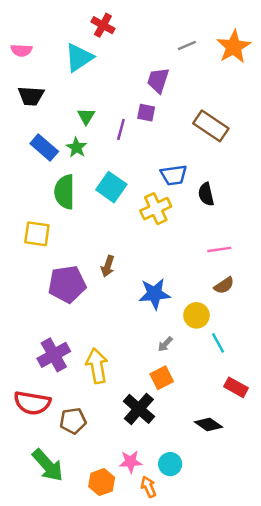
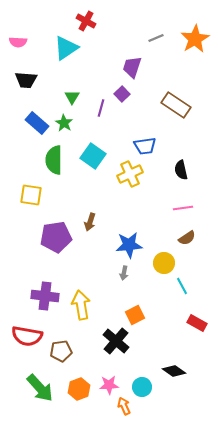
purple square: (146, 113) -> (122, 94), turned 35
black semicircle: (206, 194) -> (181, 170), moved
gray arrow: (165, 344) -> (124, 273), moved, turned -32
purple cross: (54, 355) -> (45, 296), turned 36
black diamond: (208, 424) -> (174, 371), moved
orange hexagon: (102, 482) -> (79, 389), moved

